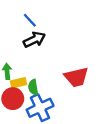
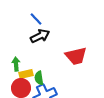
red trapezoid: (76, 77) -> (76, 56), moved

